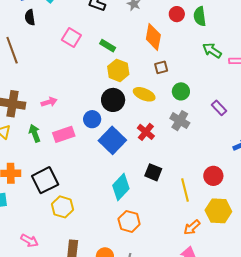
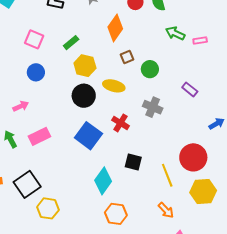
orange diamond: (153, 37) -> (115, 28), turned 32
green rectangle: (108, 46) -> (71, 43), turned -63
green circle: (181, 91) -> (150, 69), moved
blue circle: (92, 119) -> (36, 72), moved
red circle: (213, 176) -> (193, 157), size x1.4
orange arrow: (192, 227) -> (166, 210), moved, turned -84

